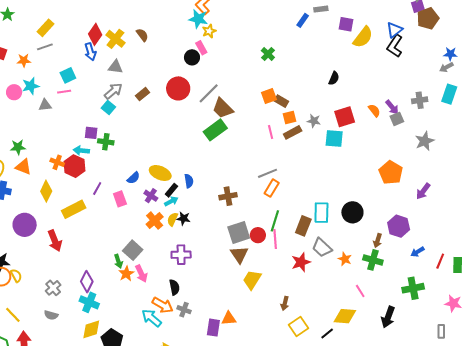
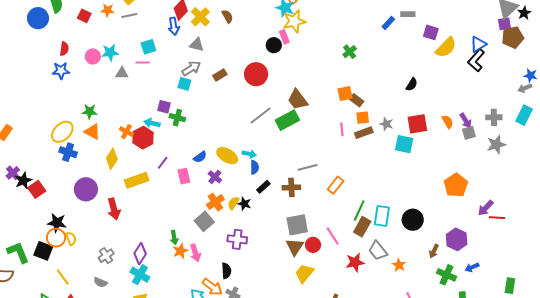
yellow star: (209, 31) -> (294, 21), size x1.6
orange star: (24, 60) -> (108, 10), moved
gray line: (209, 93) -> (261, 116), moved
cyan square: (108, 108) -> (184, 84), turned -32
gray star: (425, 141) -> (496, 145), moved
gray line: (267, 173) -> (308, 167), moved
black rectangle: (171, 190) -> (263, 187), moved
cyan arrow: (171, 201) -> (249, 154), moved, turned 32
green line: (275, 221) -> (359, 211), moved
red circle: (258, 235) -> (313, 245), moved
pink line: (275, 239) -> (333, 236), turned -36
gray square: (133, 250) -> (204, 221), moved
green cross: (373, 260) -> (446, 275), moved
red line: (440, 261) -> (497, 218), moved, turned 63

